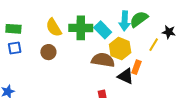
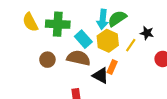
cyan rectangle: (103, 30) -> (83, 39), moved
yellow hexagon: (120, 49) -> (108, 41), moved
brown circle: (48, 52) -> (47, 60), moved

